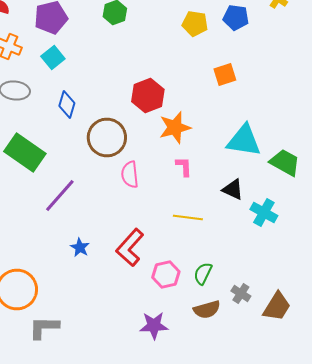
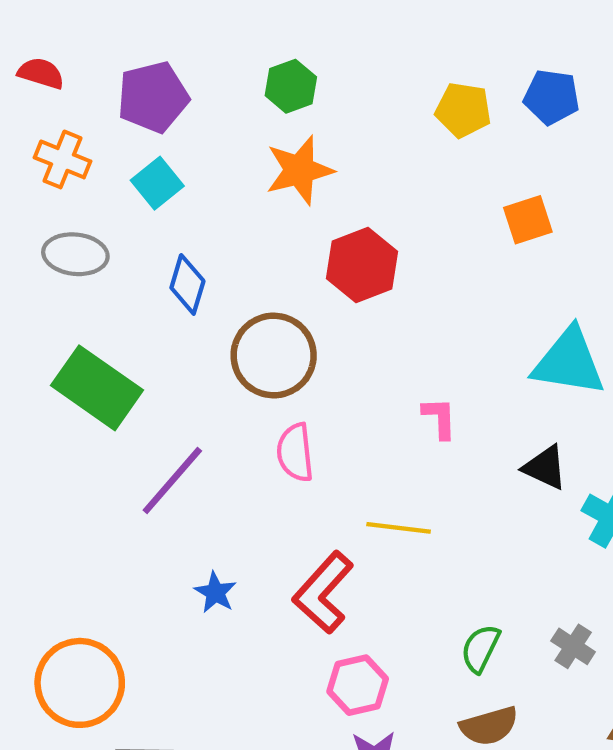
orange star: (175, 128) -> (299, 170), moved
pink semicircle: (130, 174) -> (295, 452), moved
yellow line: (188, 218) -> (399, 528), moved
pink hexagon: (166, 274) -> (358, 685), moved
gray cross: (241, 294) -> (573, 646), moved

